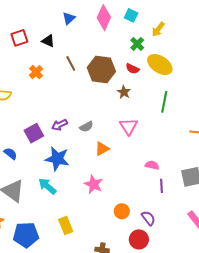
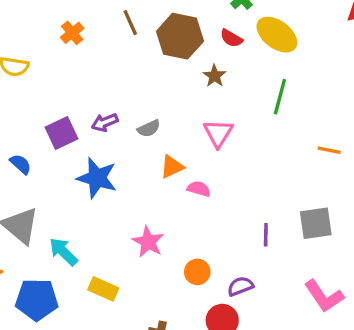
pink semicircle: (152, 165) -> (199, 189), moved
pink star: (94, 184) -> (148, 242), moved
cyan arrow: (47, 186) -> (63, 252), moved
purple semicircle: (148, 218) -> (240, 286), turned -77
yellow rectangle: (66, 225) -> (103, 289), turned -48

